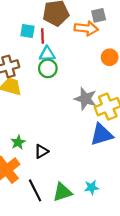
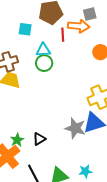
red line: (42, 36) -> (63, 35), moved
gray star: (85, 99) -> (75, 128), moved
green star: (18, 142) -> (17, 140), moved

